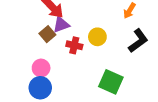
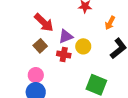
purple triangle: (61, 25) -> (66, 36), moved

